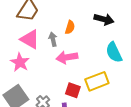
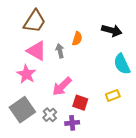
pink arrow: (67, 57) -> (62, 86), moved, turned -35
yellow rectangle: (97, 81) -> (113, 95), moved, size x0.6

